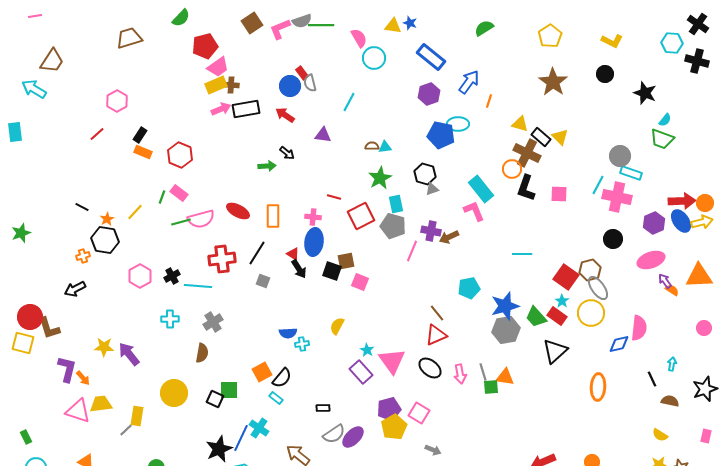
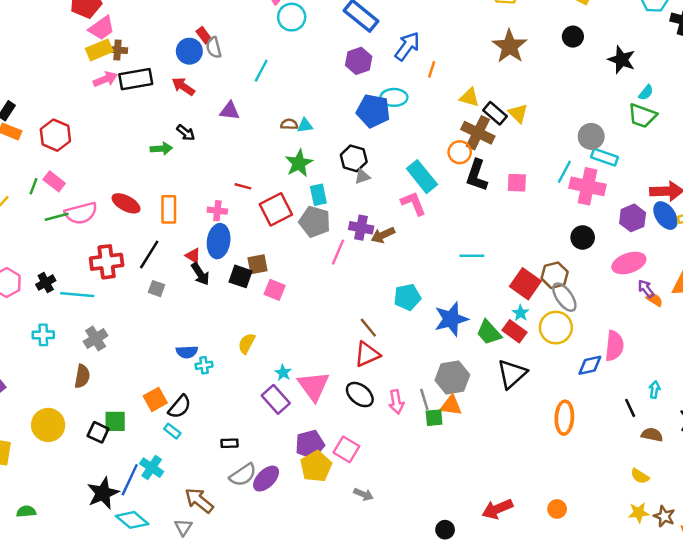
gray hexagon: (506, 330) -> (452, 377), moved

